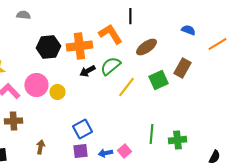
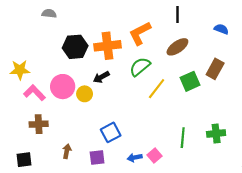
black line: (130, 16) -> (177, 15), moved
orange L-shape: (110, 34) -> (140, 33), turned -85
black arrow: (87, 71) -> (101, 77), moved
green cross: (177, 140) -> (216, 134), moved
purple square: (80, 151) -> (97, 158), moved

